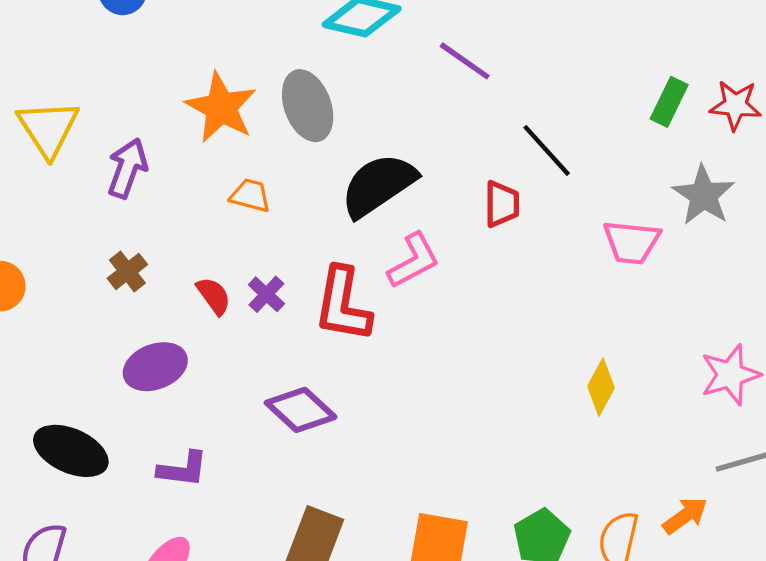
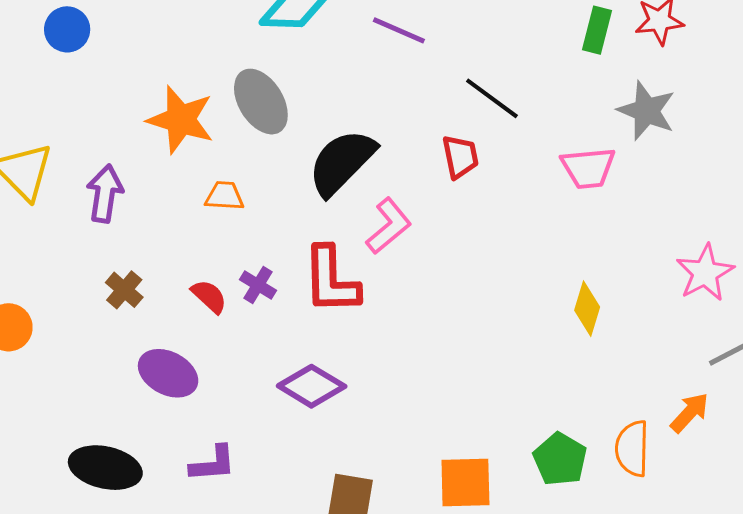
purple ellipse: (155, 367) -> (168, 373), turned 60

